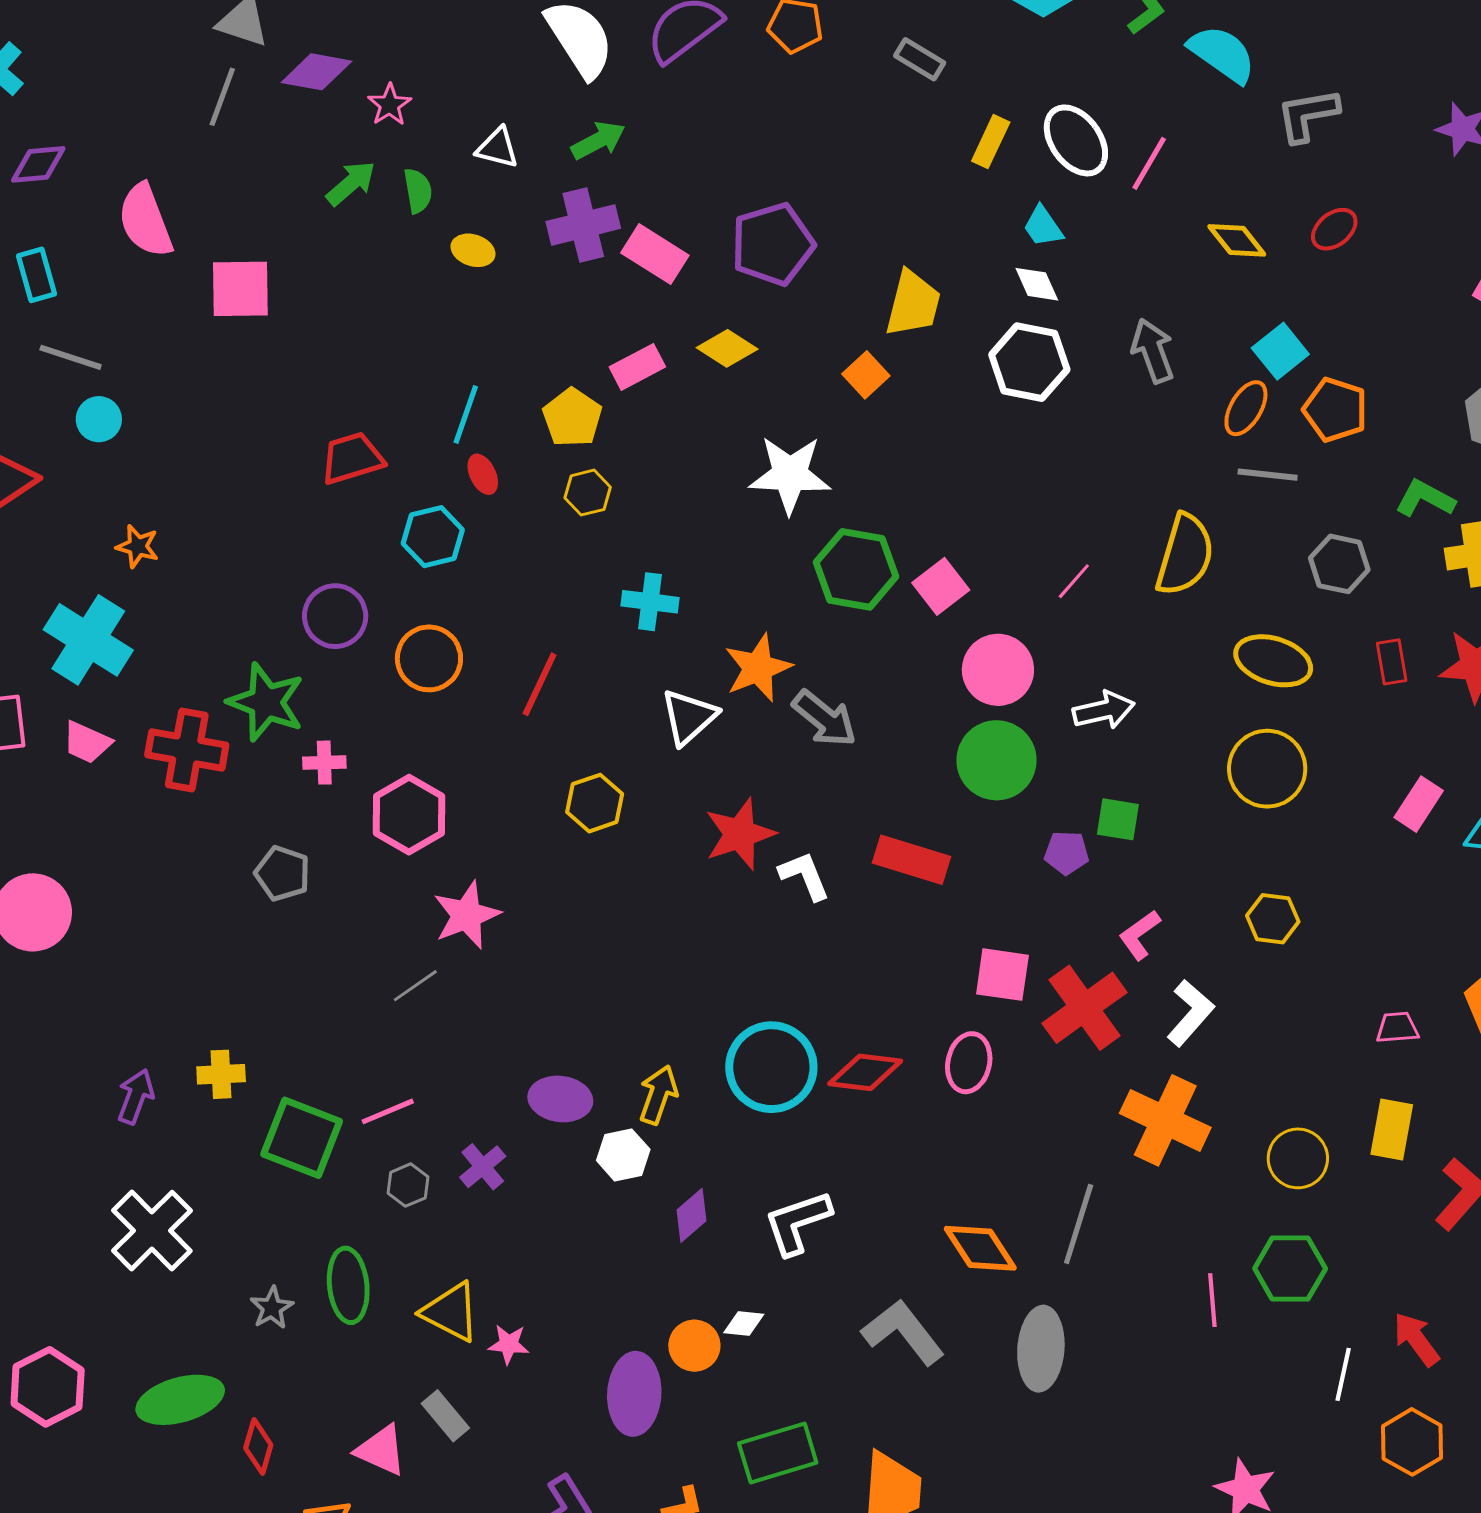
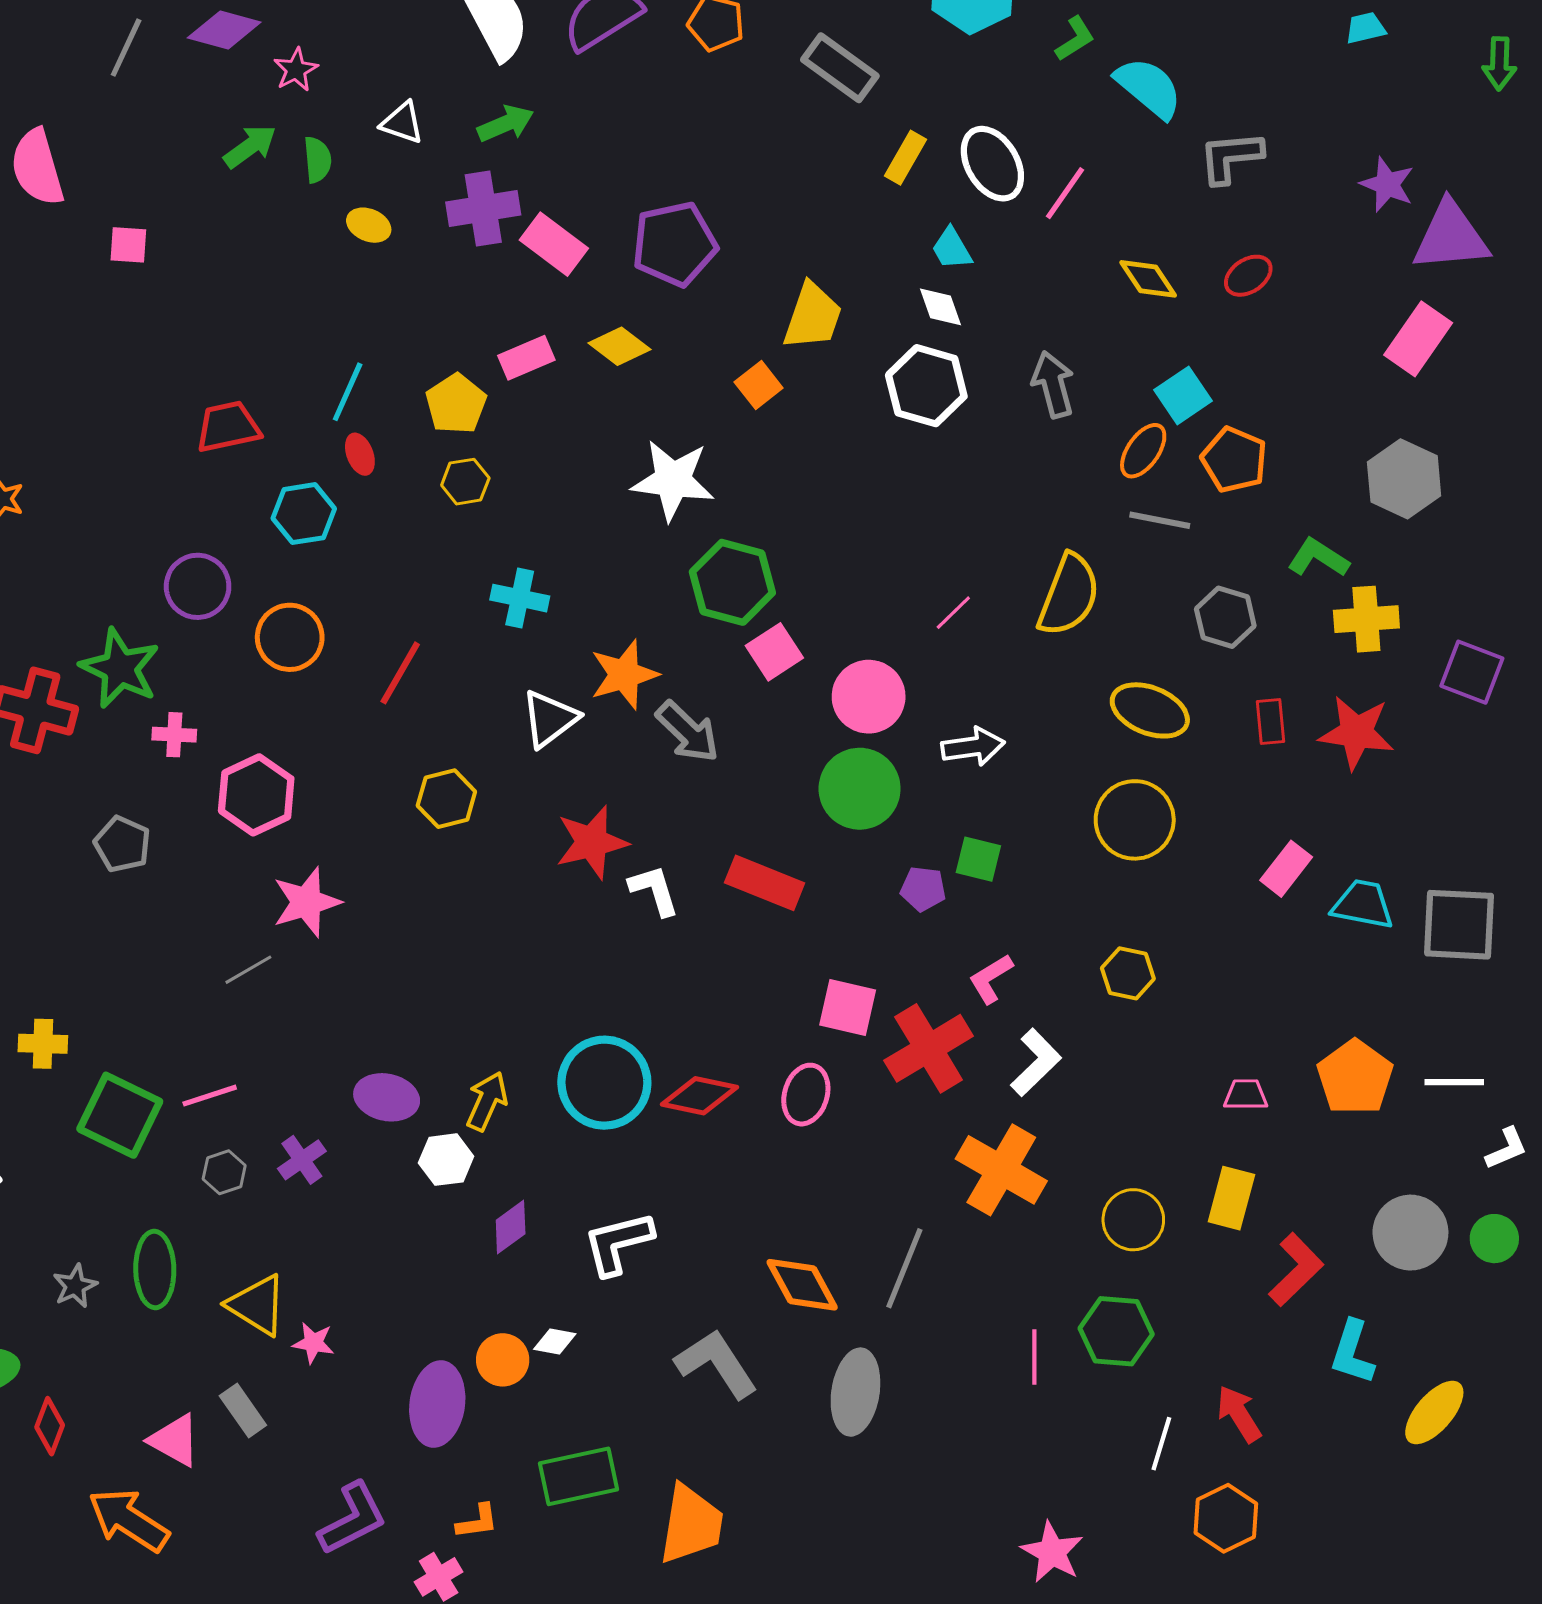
gray rectangle: (920, 59) -> (840, 68), size x1.5
pink square: (240, 289) -> (128, 245), size x0.6
pink square: (941, 586) -> (774, 652), moved

